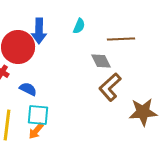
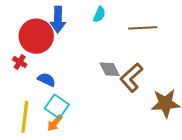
gray diamond: (101, 61) -> (110, 69), moved
cyan square: (38, 115) -> (57, 106), turned 30

